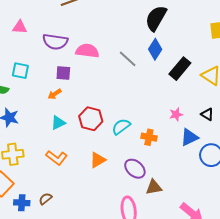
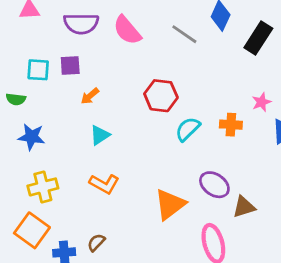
pink semicircle: (87, 51) -> (127, 30), turned -130
purple square: (63, 73) -> (70, 65), moved
red hexagon: (91, 119) -> (161, 96), moved
orange cross: (149, 137) -> (231, 125), moved
orange triangle: (98, 160) -> (170, 204), moved, size x1.4

